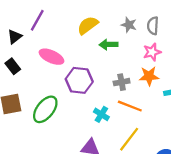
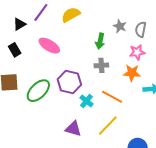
yellow semicircle: (88, 25) -> (71, 15), moved
green arrow: (109, 45) -> (100, 41), turned -84
purple hexagon: (79, 80) -> (69, 82), moved
gray cross: (122, 82) -> (101, 65), moved

